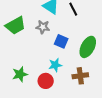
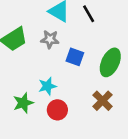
cyan star: (55, 65) -> (47, 86), moved
brown cross: (80, 76) -> (103, 101), turned -35

